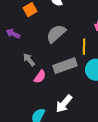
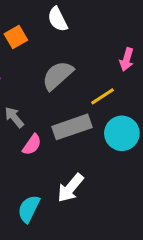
yellow line: (84, 47) -> (103, 96), turned 56

